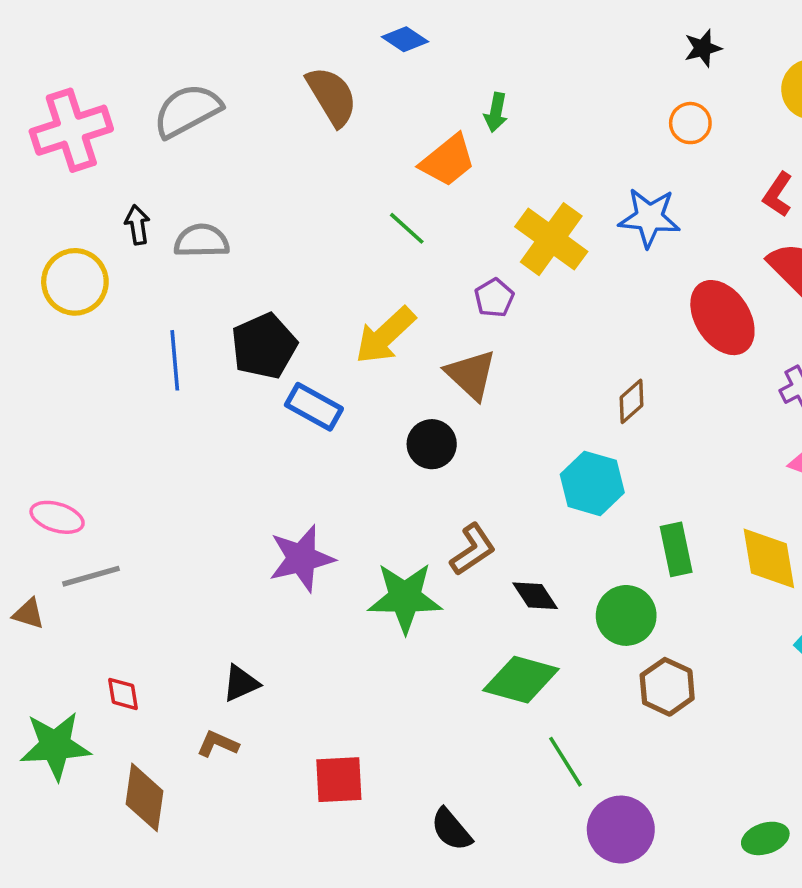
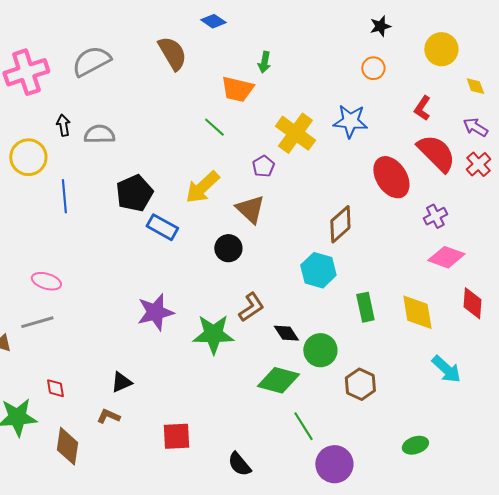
orange trapezoid: (448, 161) -> (237, 89), turned 52
blue line: (175, 360) -> (64, 196), moved
brown diamond: (631, 401) -> (340, 224), size x1.5
pink ellipse: (57, 517) -> (46, 281), moved
green circle: (626, 615) -> (320, 350), moved
green ellipse: (765, 838) -> (415, 445), moved

